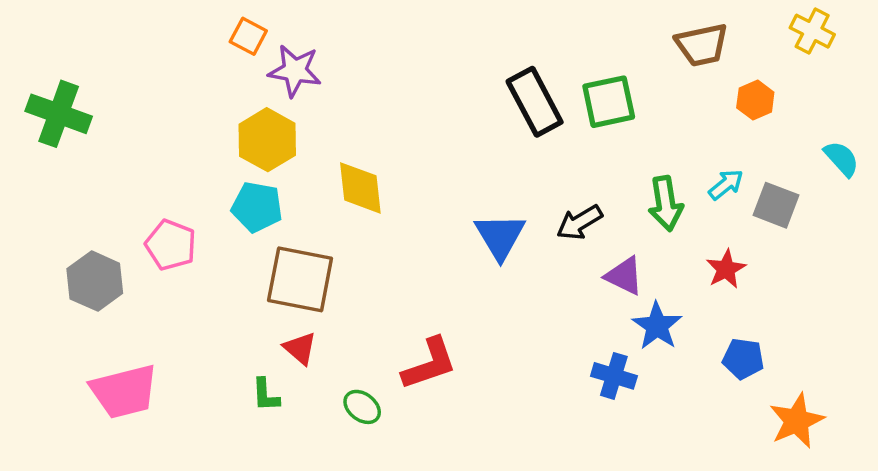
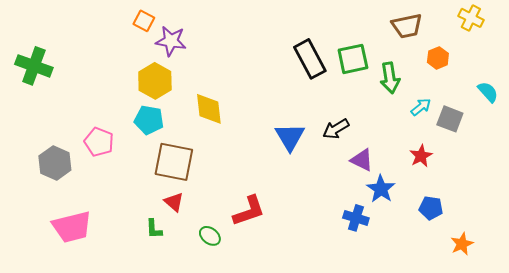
green arrow: (666, 203) -> (390, 78), moved
orange star: (797, 421) -> (462, 244), size x0.7

